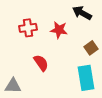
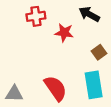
red cross: (28, 28) -> (36, 16), moved
red semicircle: (41, 63) -> (56, 88), moved, size x1.4

